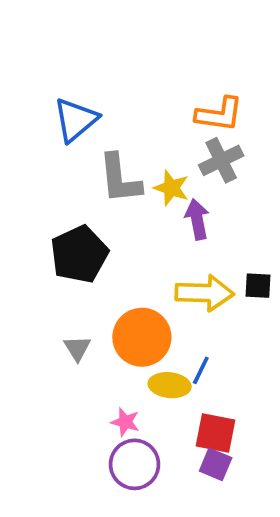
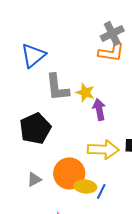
gray cross: (221, 160) -> (112, 33), moved
gray triangle: (77, 348) -> (34, 179), turned 35
yellow ellipse: (170, 385) -> (85, 186), moved

